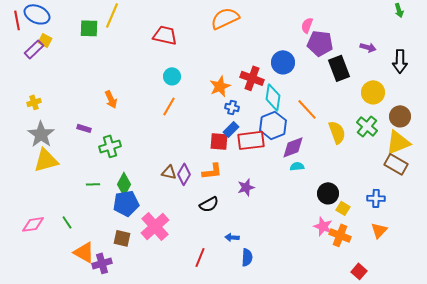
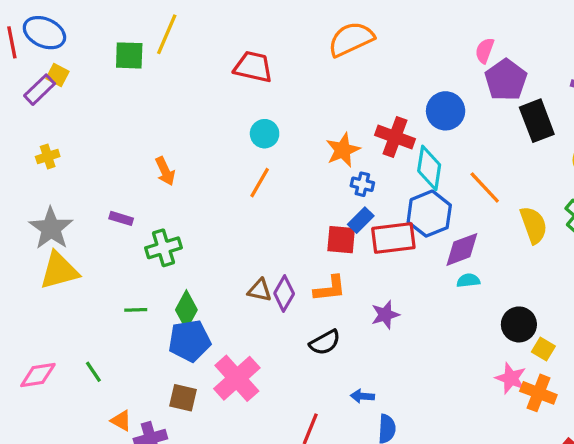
purple pentagon: (320, 43) -> (506, 80), turned 30
yellow cross: (34, 102) -> (48, 157), moved
orange triangle: (84, 252) -> (121, 421), size x0.6

